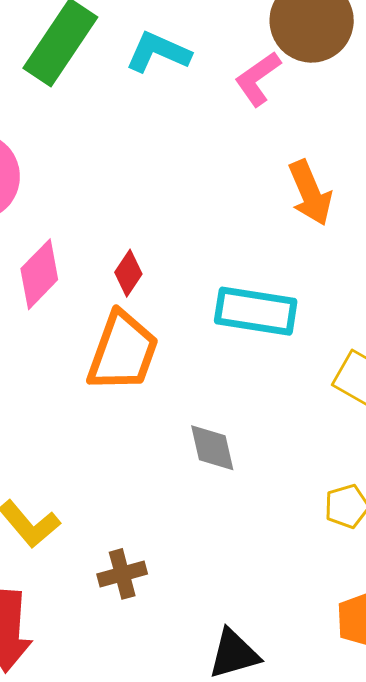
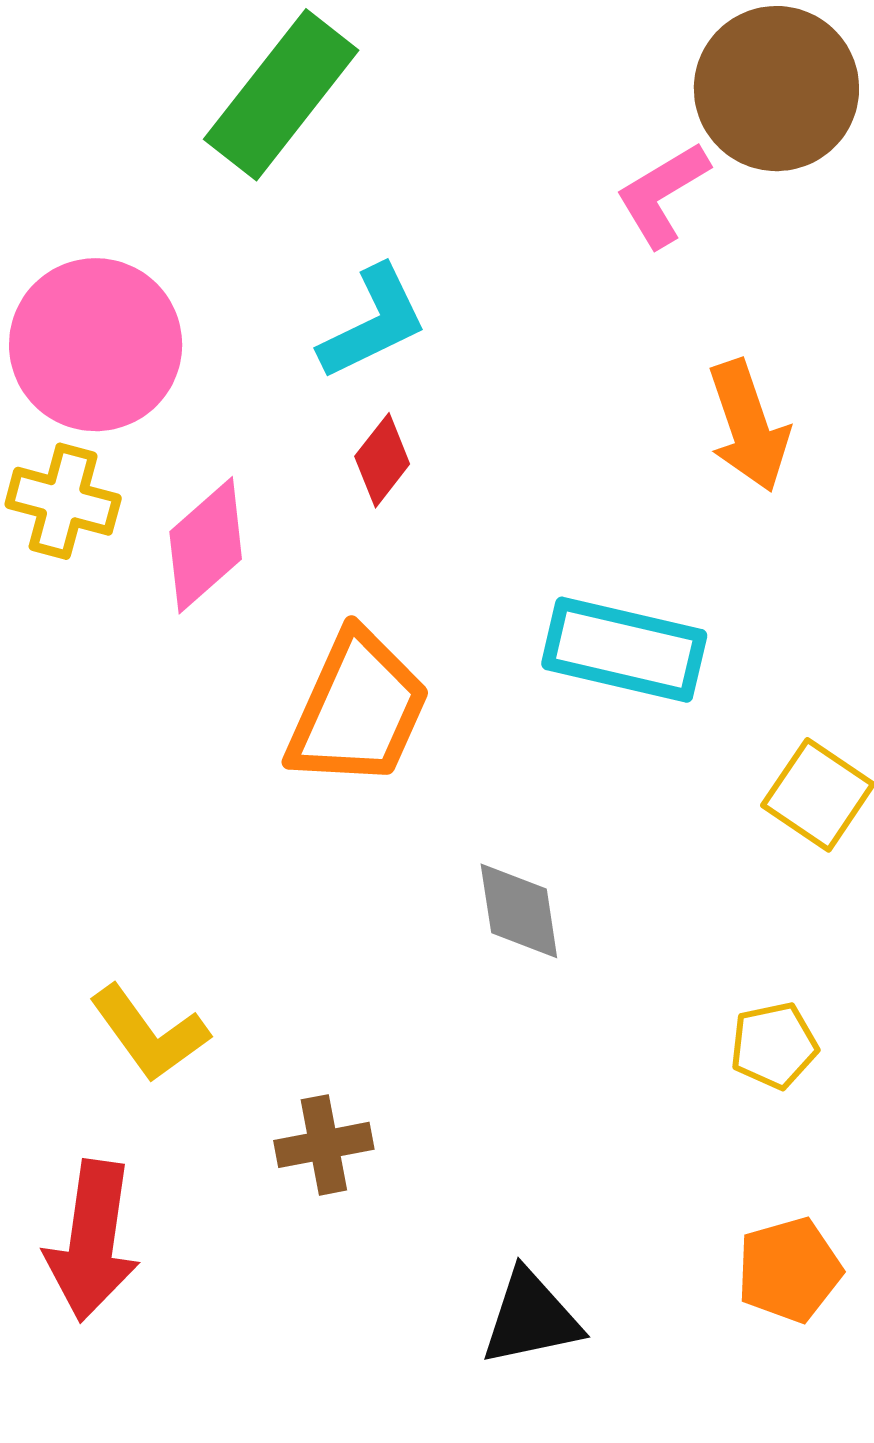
cyan L-shape: (158, 52) -> (373, 322), moved, turned 126
red diamond: (128, 273) -> (382, 460), moved

